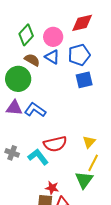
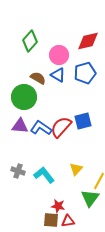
green diamond: (26, 35) -> (30, 41), moved
blue square: (84, 80) -> (83, 121), moved
yellow triangle: (89, 142) -> (76, 169), moved
red semicircle: (55, 144) -> (61, 127), moved, turned 145

